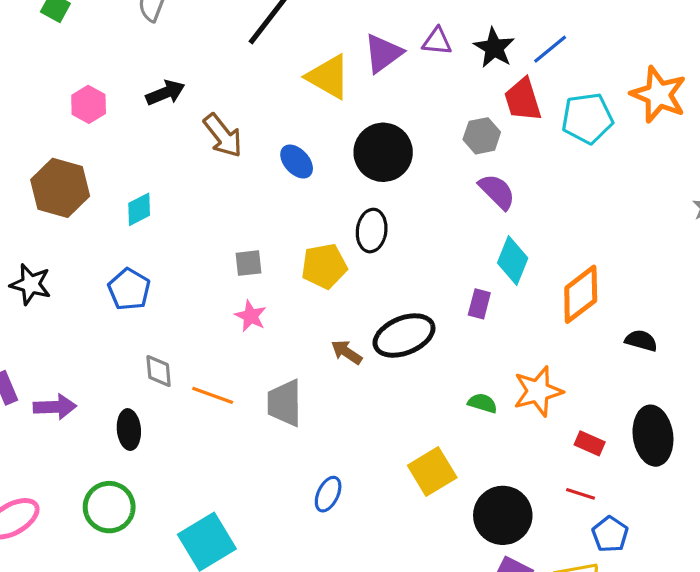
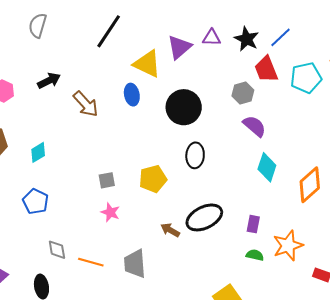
blue ellipse: (297, 162) -> (132, 95), moved, turned 35
black ellipse: (372, 231) -> (195, 155), moved
purple rectangle: (479, 304) -> (253, 224), moved

